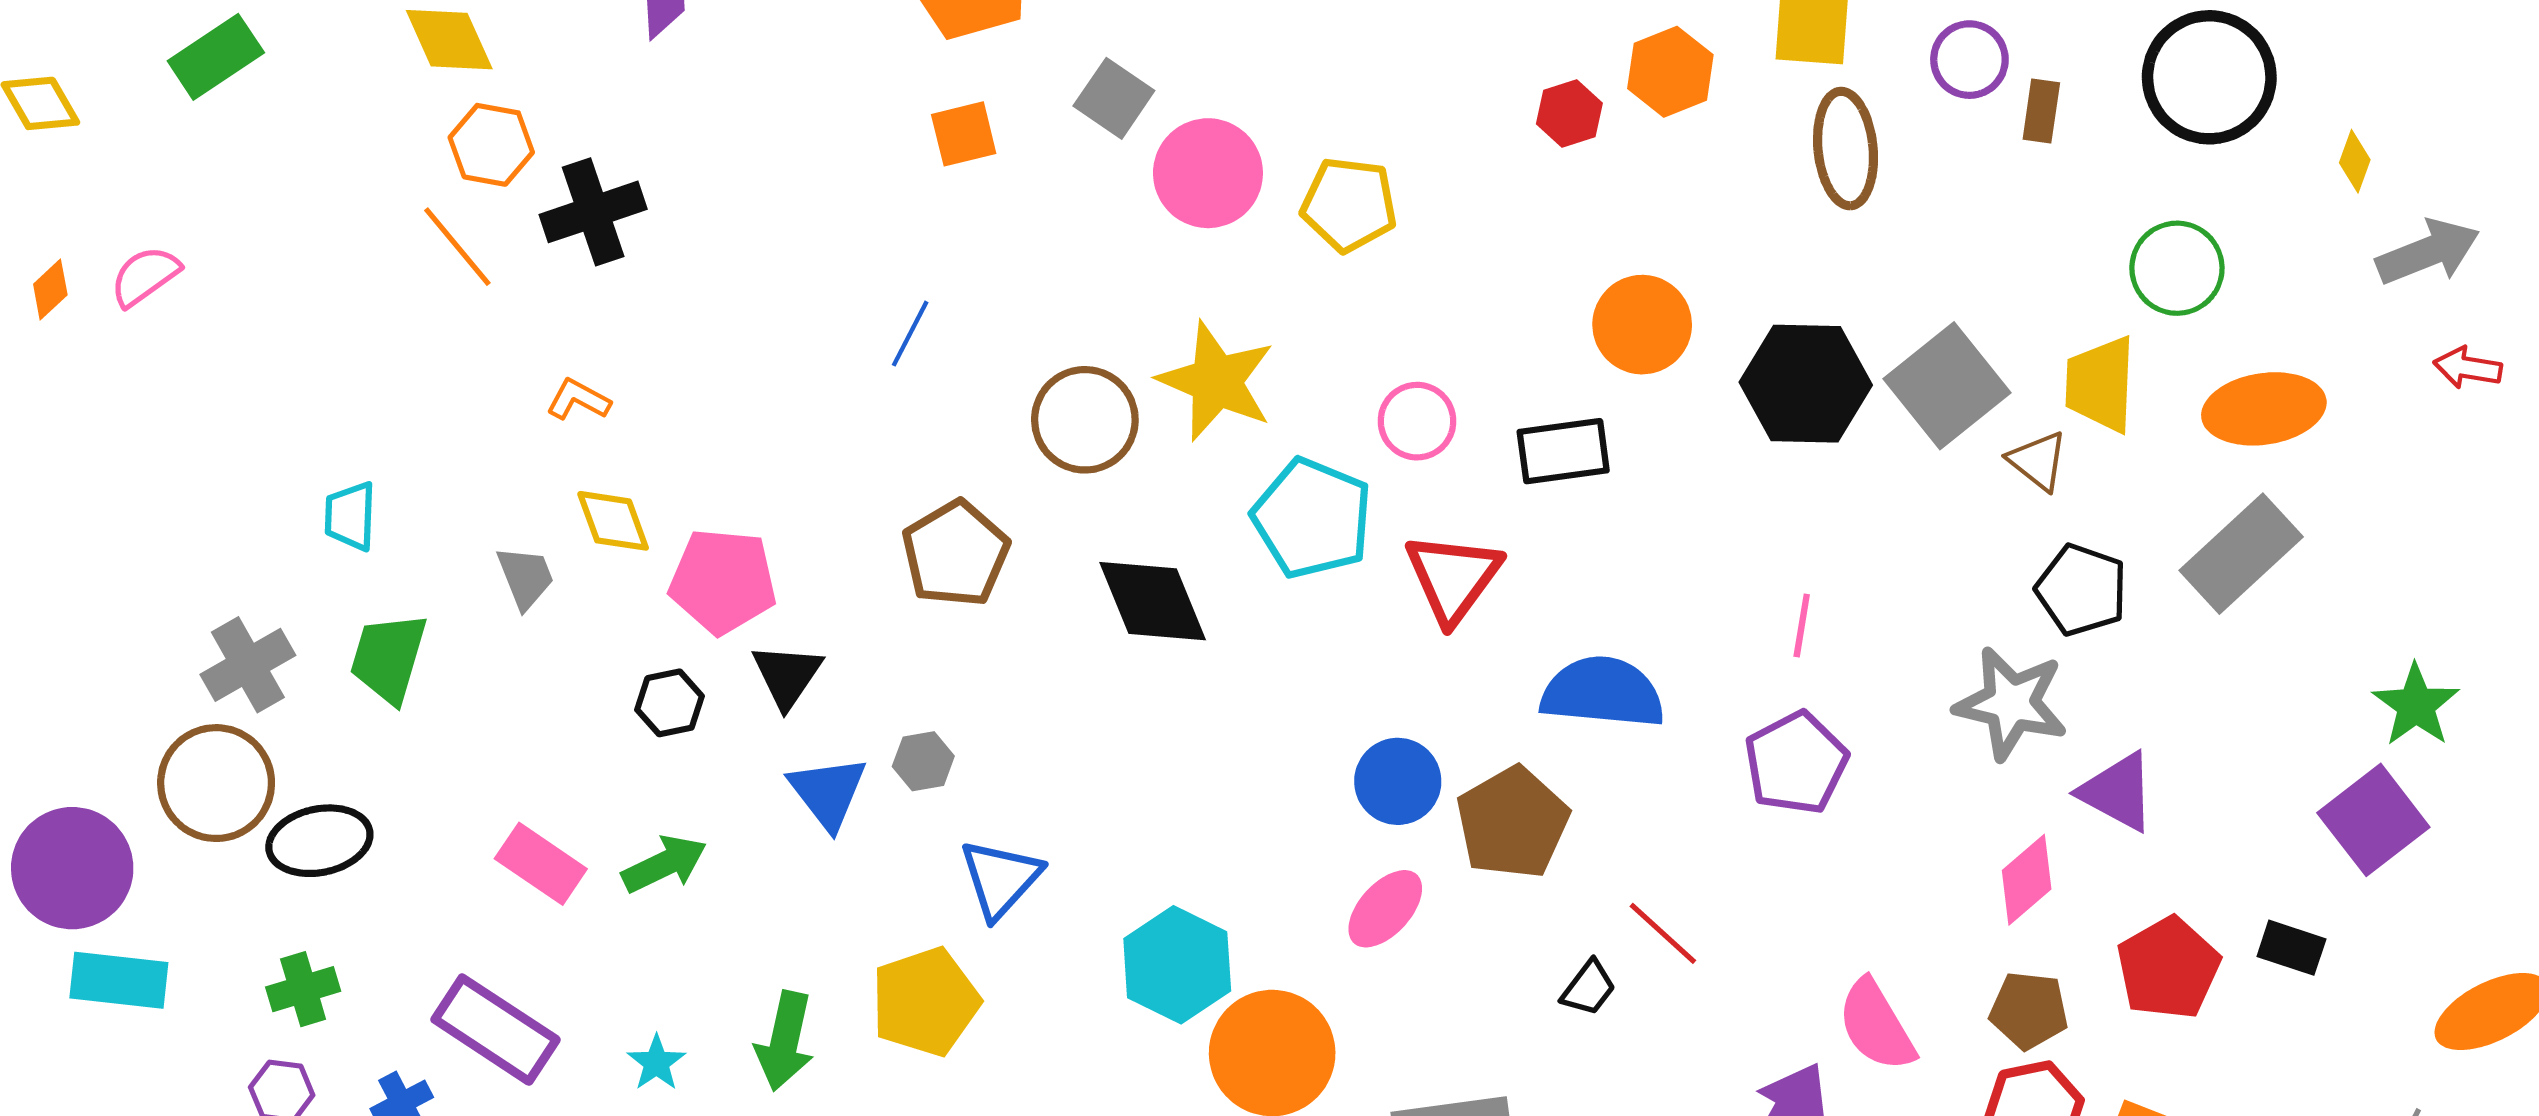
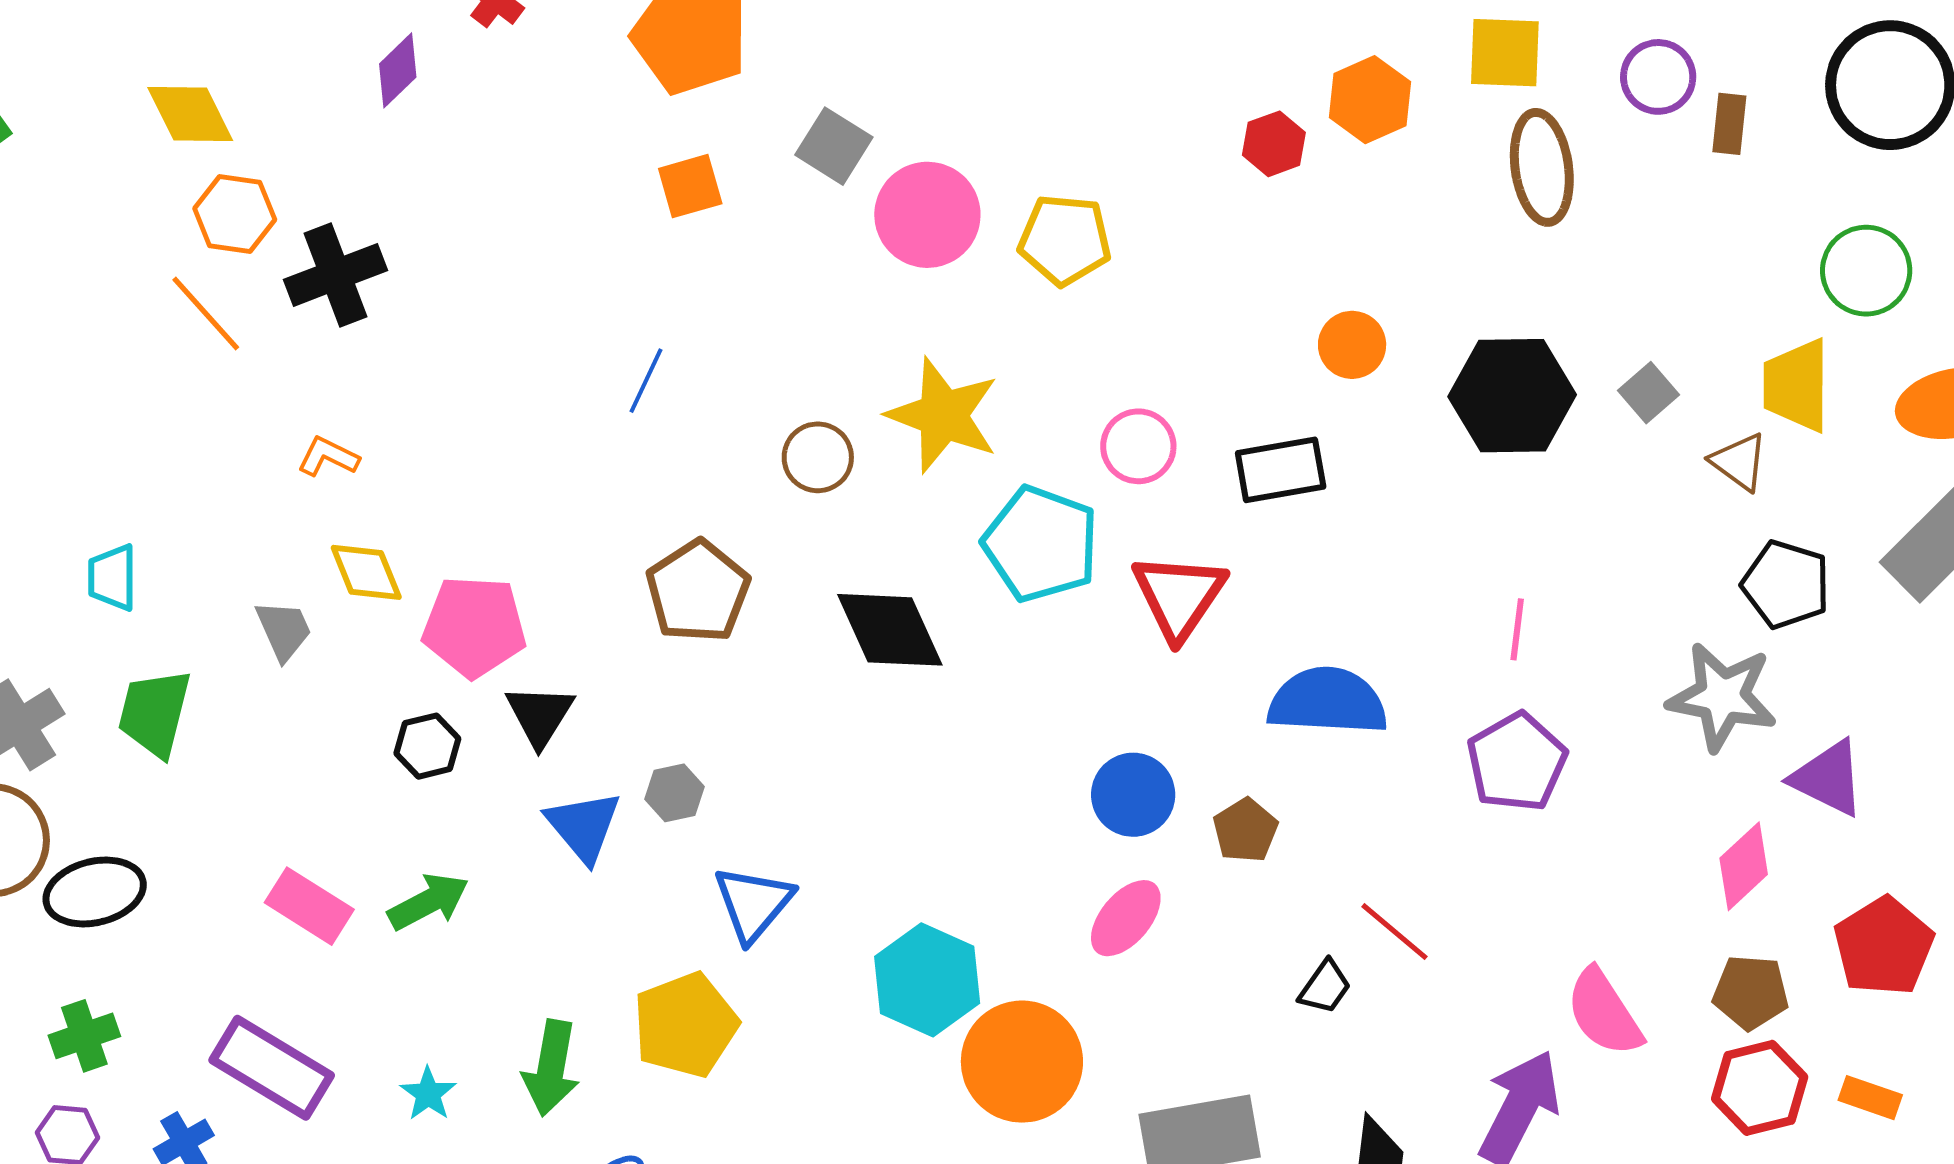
orange circle: (1642, 325) -> (1352, 345), size x0.7
gray square: (1947, 386) -> (1649, 393), size x0.5
brown circle: (1085, 420) -> (818, 457), size x0.7
brown pentagon: (1512, 823) -> (1245, 830), size x0.6

